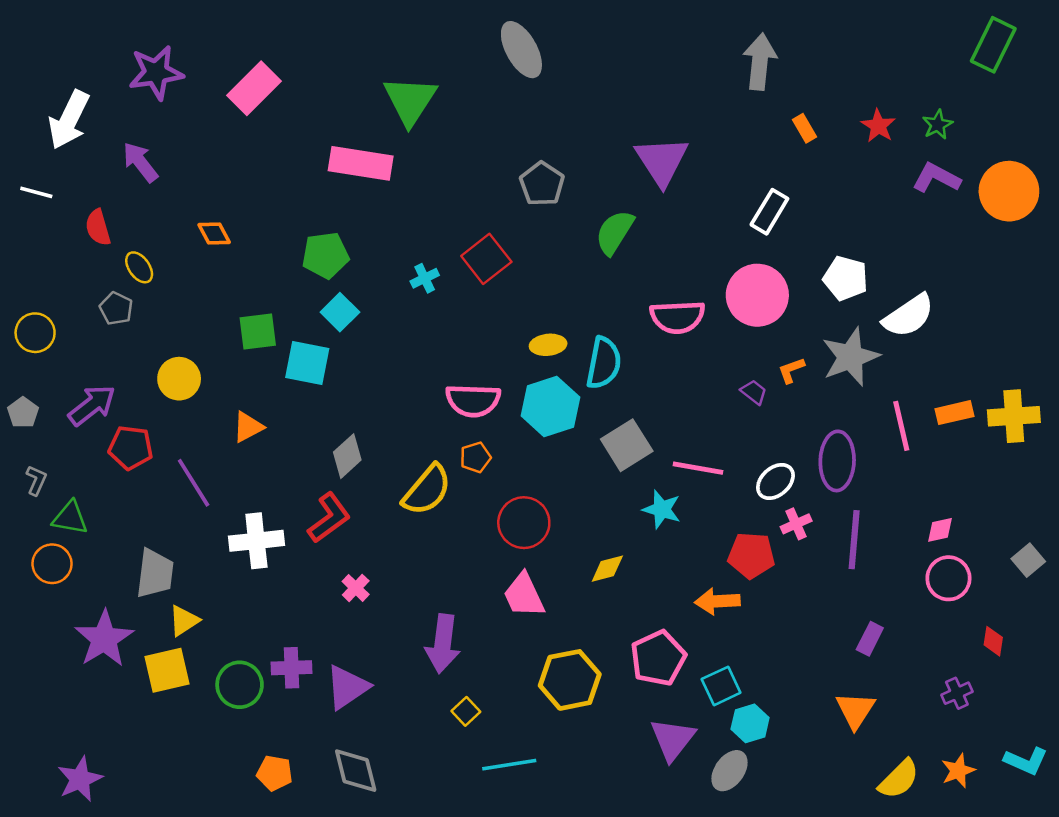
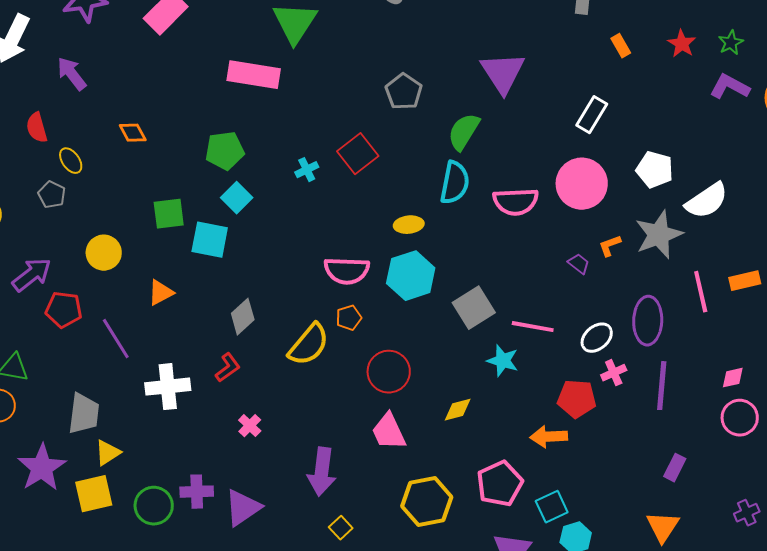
cyan semicircle: (604, 363) -> (455, 183), moved
red L-shape: (329, 518) -> (228, 368), size x0.7

